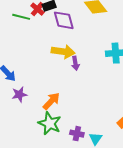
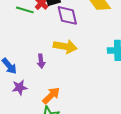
purple arrow: (75, 63) -> (41, 61), moved

